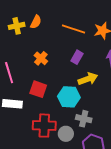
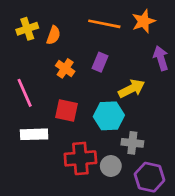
orange semicircle: (36, 22) -> (53, 35), moved
purple rectangle: (77, 57) -> (100, 62), moved

